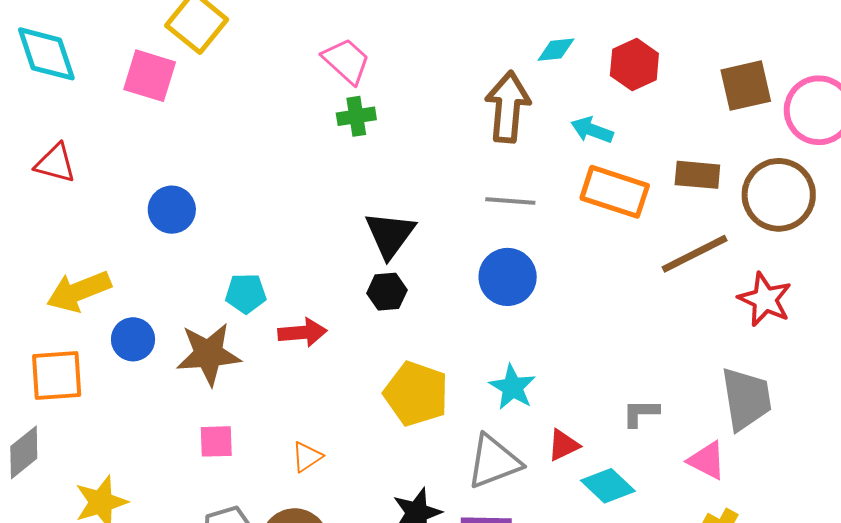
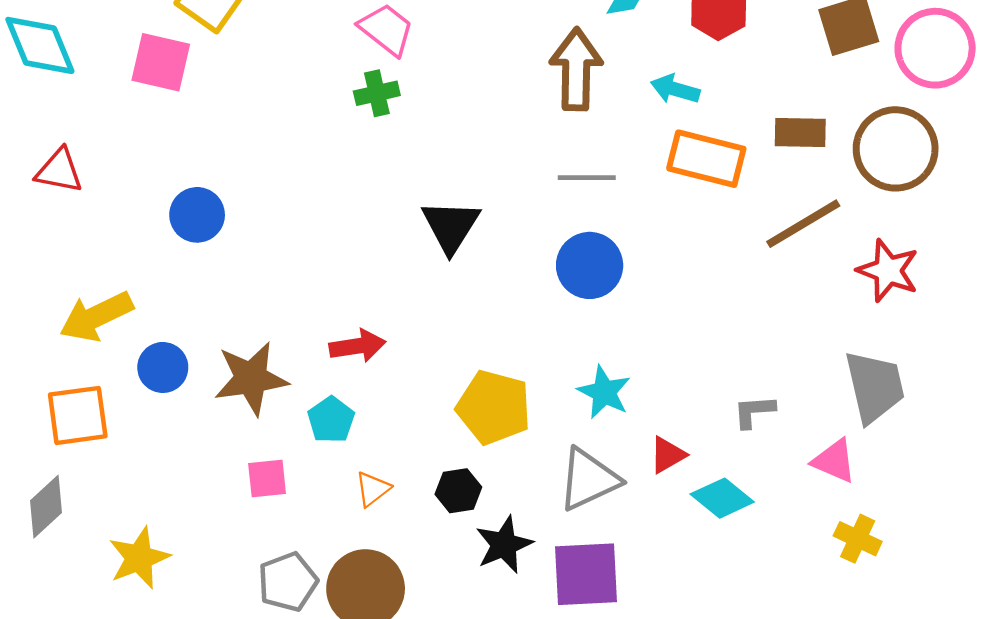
green cross: (356, 116) -> (377, 93), moved
black hexagon: (387, 292) -> (458, 491), moved
cyan pentagon: (246, 293) -> (331, 420), moved, turned -30

